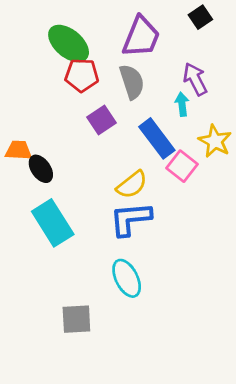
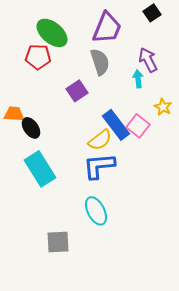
red pentagon: (82, 75) -> (38, 57), moved
blue rectangle: (157, 138) -> (116, 125), moved
yellow star: (215, 141) -> (163, 107), size x0.7

